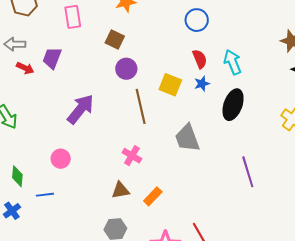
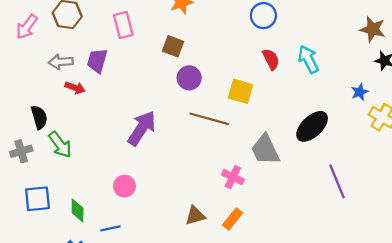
purple trapezoid: (52, 58) -> (97, 61), moved
blue star: (202, 84) -> (360, 92), moved
black ellipse: (233, 105) -> (312, 126), moved, turned 32
brown line: (141, 106) -> (209, 119), turned -56
pink cross: (132, 156) -> (233, 177), moved

